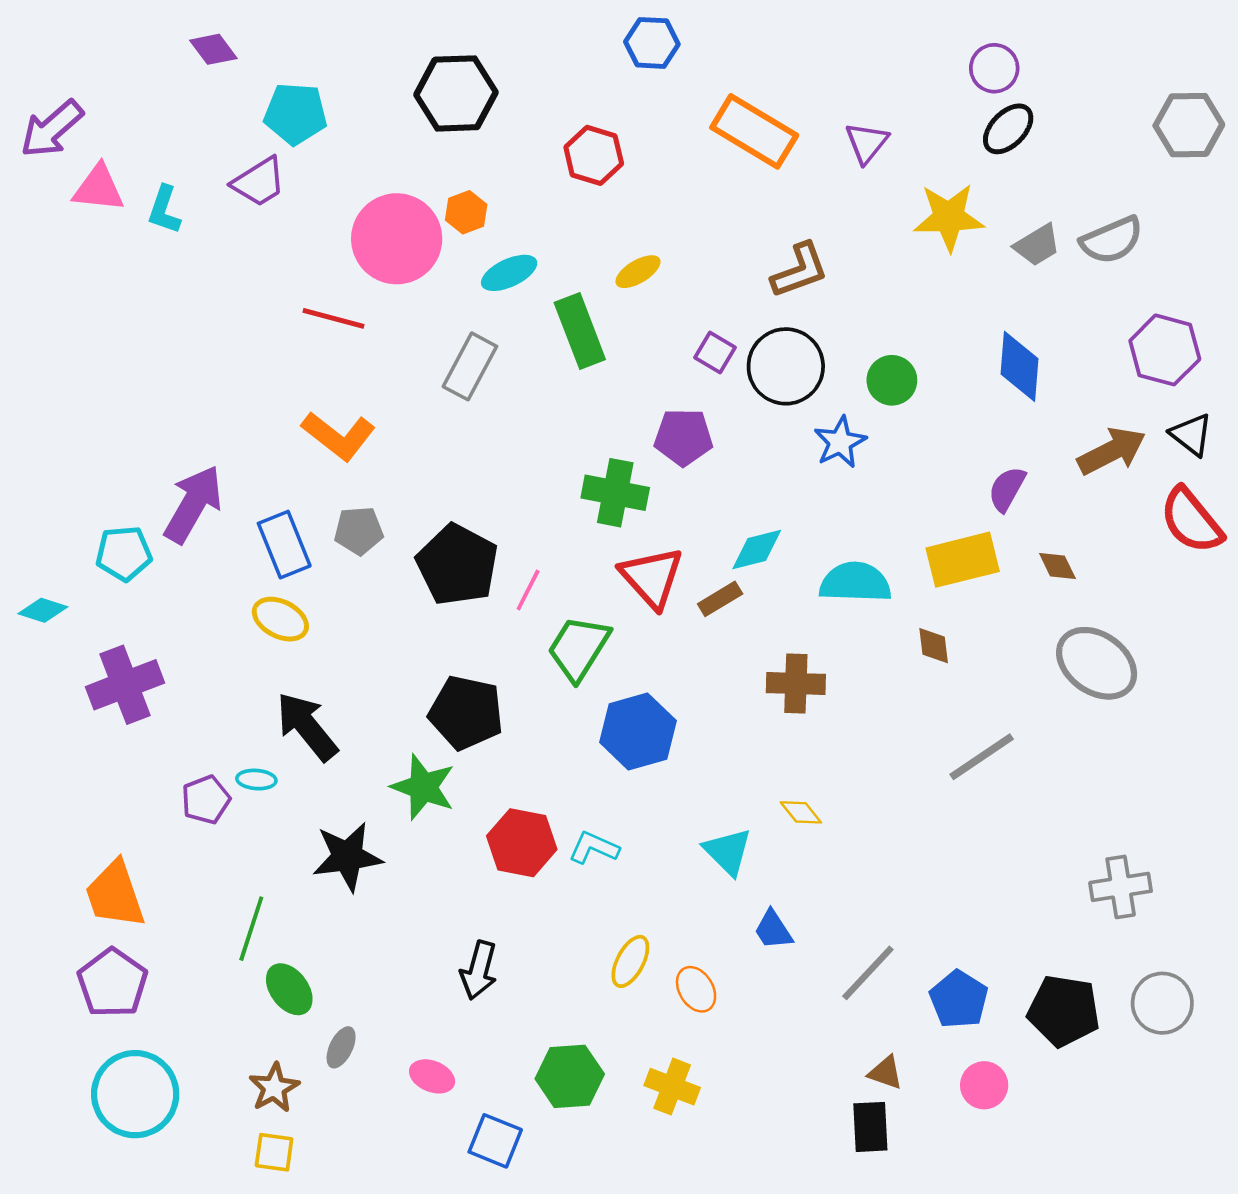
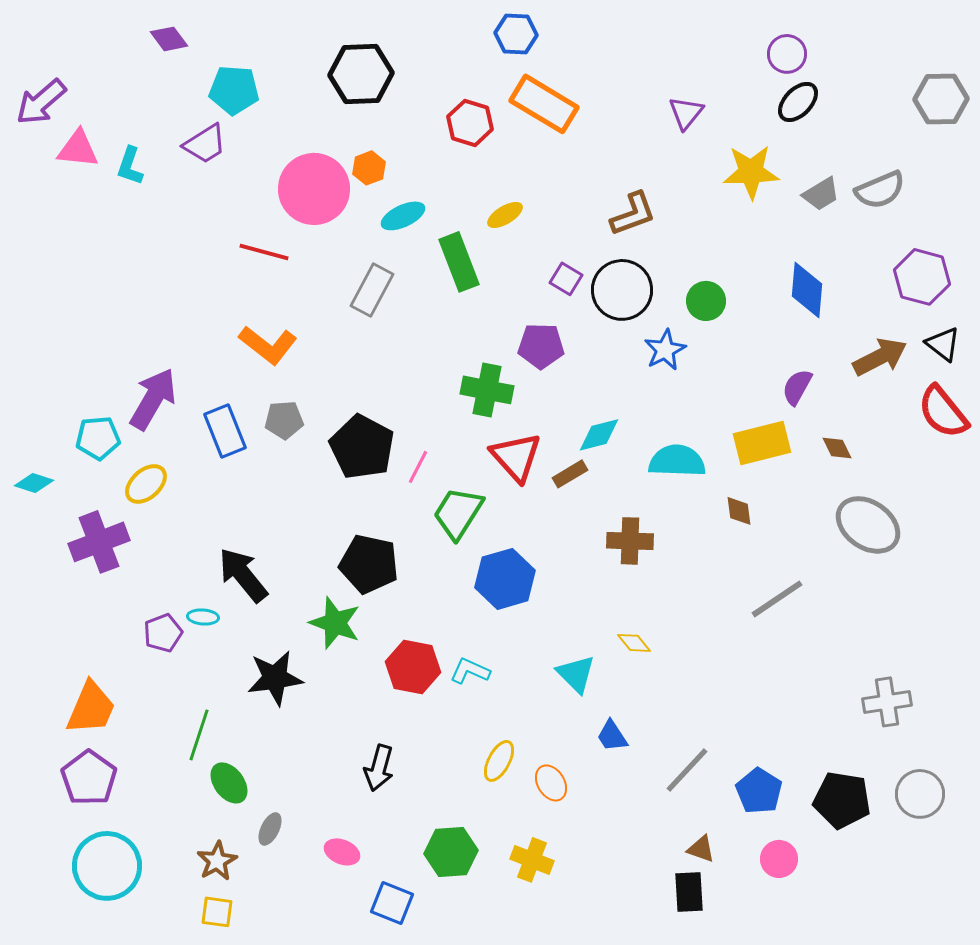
orange rectangle: (754, 131) -> (544, 104), moved
yellow ellipse: (280, 619) -> (146, 484), moved, turned -69
orange trapezoid: (115, 894) -> (91, 708), turned -138

